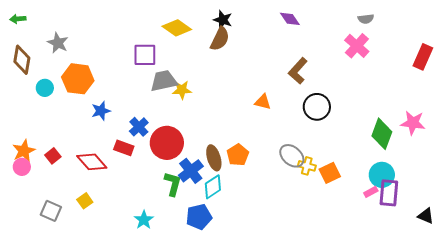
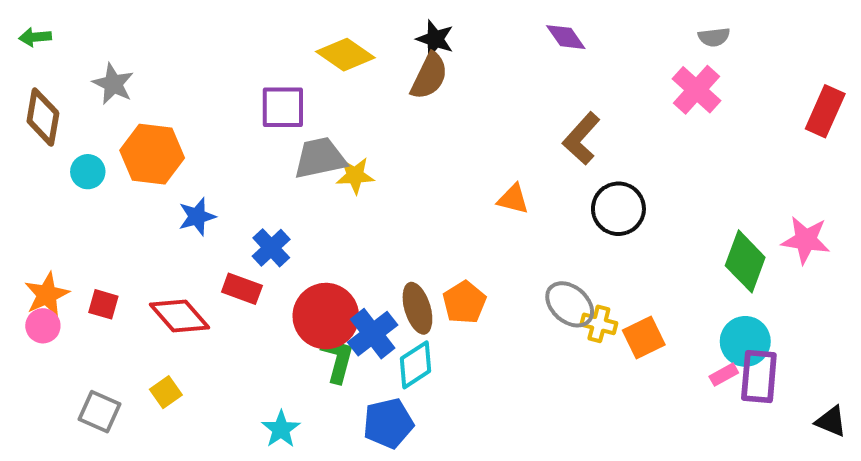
red circle: (167, 143) -> (326, 316), moved
red square: (53, 156) -> (103, 304), turned -35

